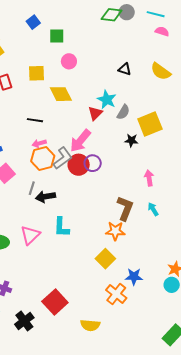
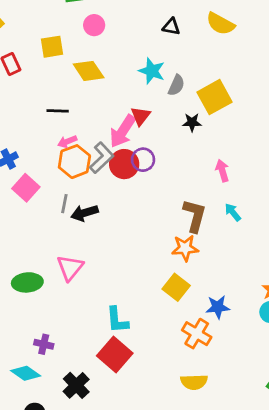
red triangle: (95, 113) -> (141, 116), moved
cyan L-shape: (61, 227) -> (117, 320), moved
yellow semicircle: (90, 325) -> (194, 382), moved

